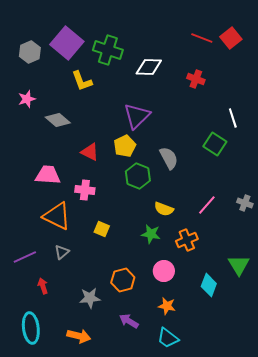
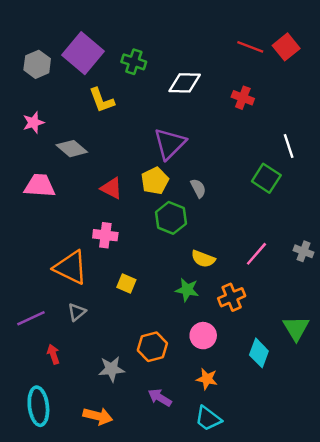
green cross: (108, 50) -> (134, 62), size x0.7
gray semicircle: (169, 158) -> (198, 188), moved, size x0.7
pink trapezoid: (48, 175) -> (40, 186), moved

